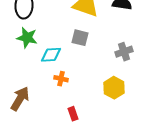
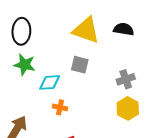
yellow hexagon: (114, 88) -> (128, 108), moved

